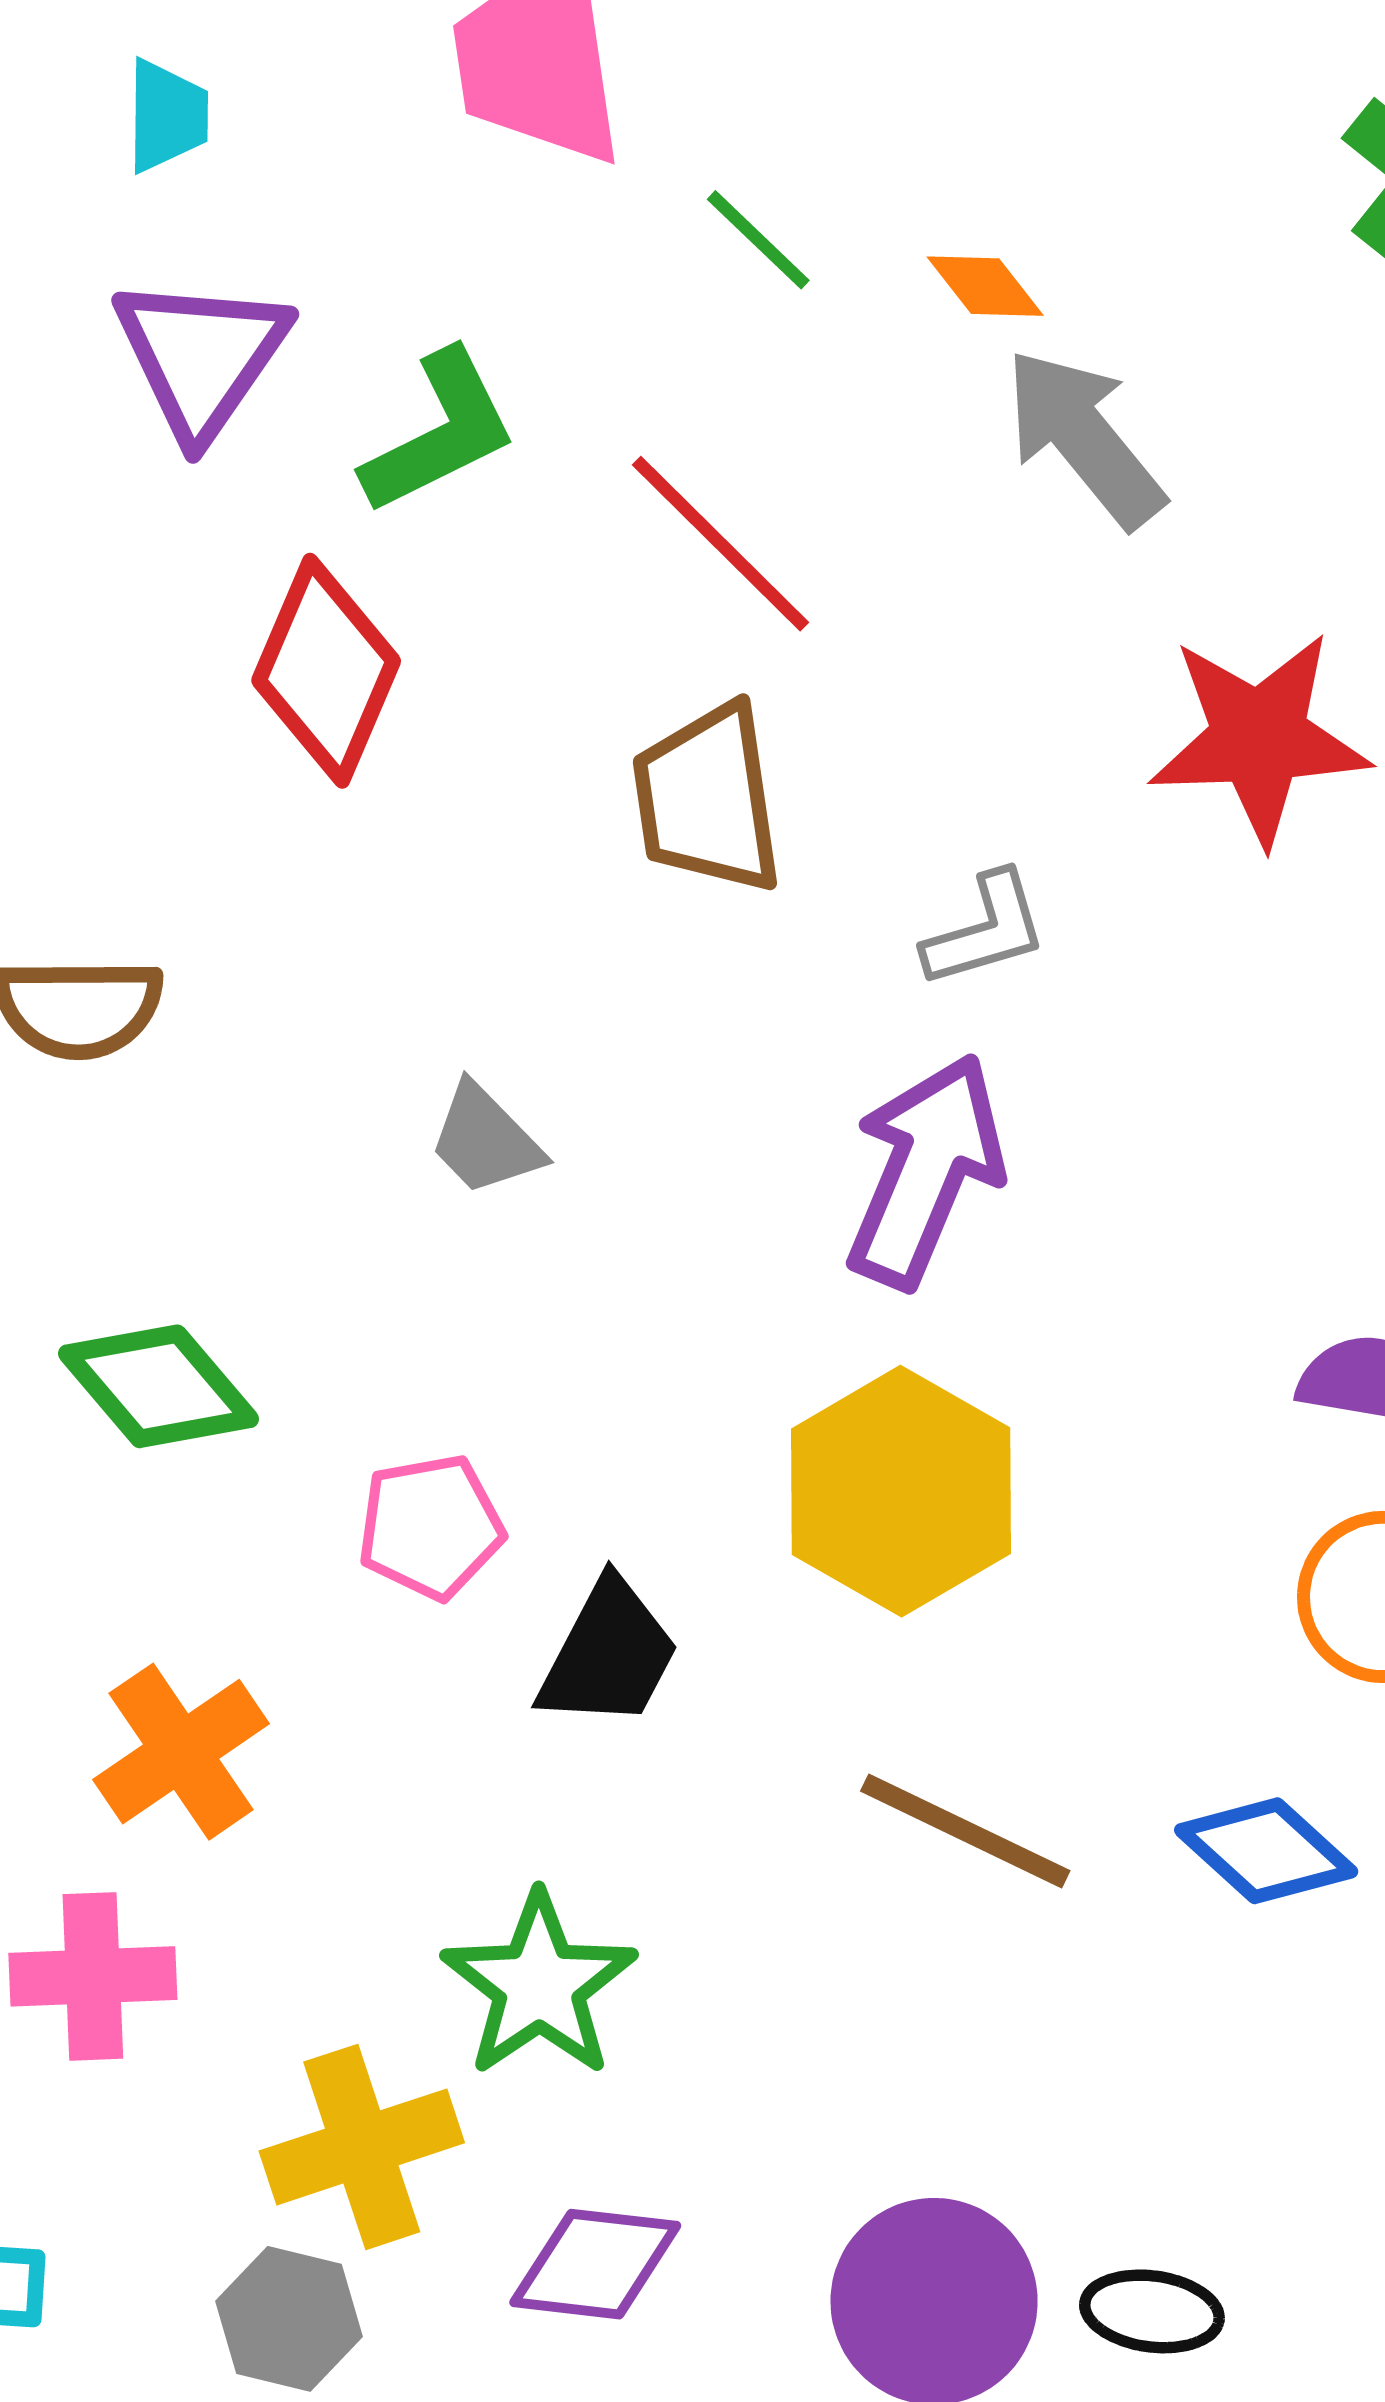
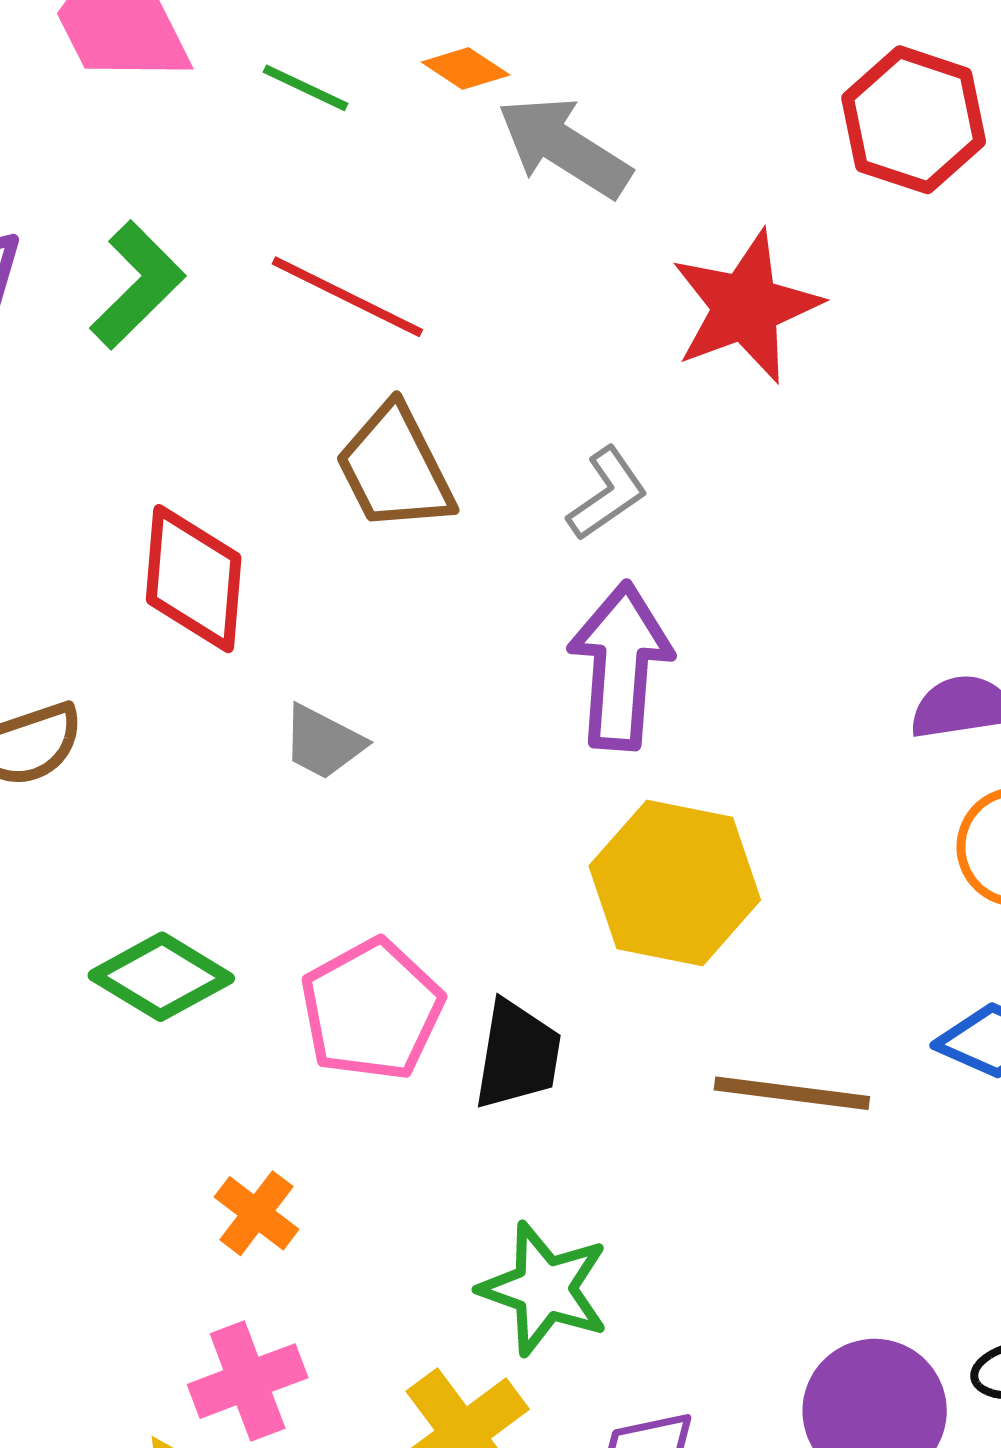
red diamond: (326, 671) -> (194, 579), moved
pink pentagon: (431, 1527) -> (372, 1010), size x1.4
orange cross: (181, 1752) -> (256, 1213), size x0.7

